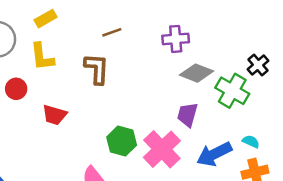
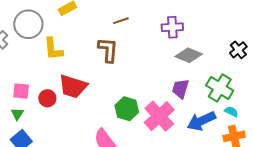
yellow L-shape: (42, 57) -> (53, 49), moved
red circle: (16, 89) -> (47, 98), moved
green cross: (232, 91) -> (220, 88), moved
red trapezoid: (54, 115) -> (73, 86), size x1.4

